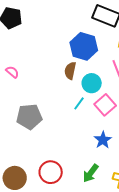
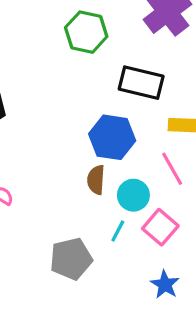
gray pentagon: (29, 117) -> (71, 259), moved

